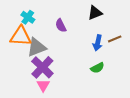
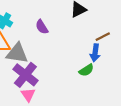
blue arrow: (98, 43) -> (95, 53), moved
gray triangle: (37, 47) -> (17, 53), turned 35

